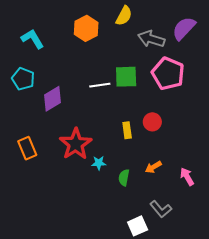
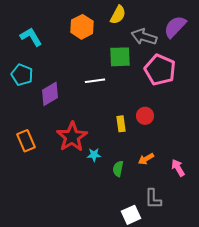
green square: (126, 77) -> (120, 57), moved
gray L-shape: (161, 209) -> (153, 199), turned 40

